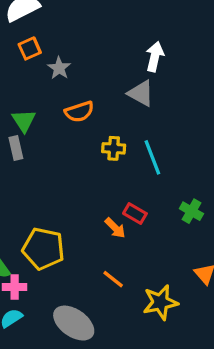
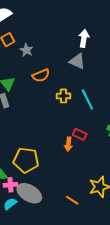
orange arrow: (115, 228) -> (68, 144), turned 56
orange line: (113, 279) -> (72, 200), moved
gray ellipse: (74, 323) -> (29, 193), moved

